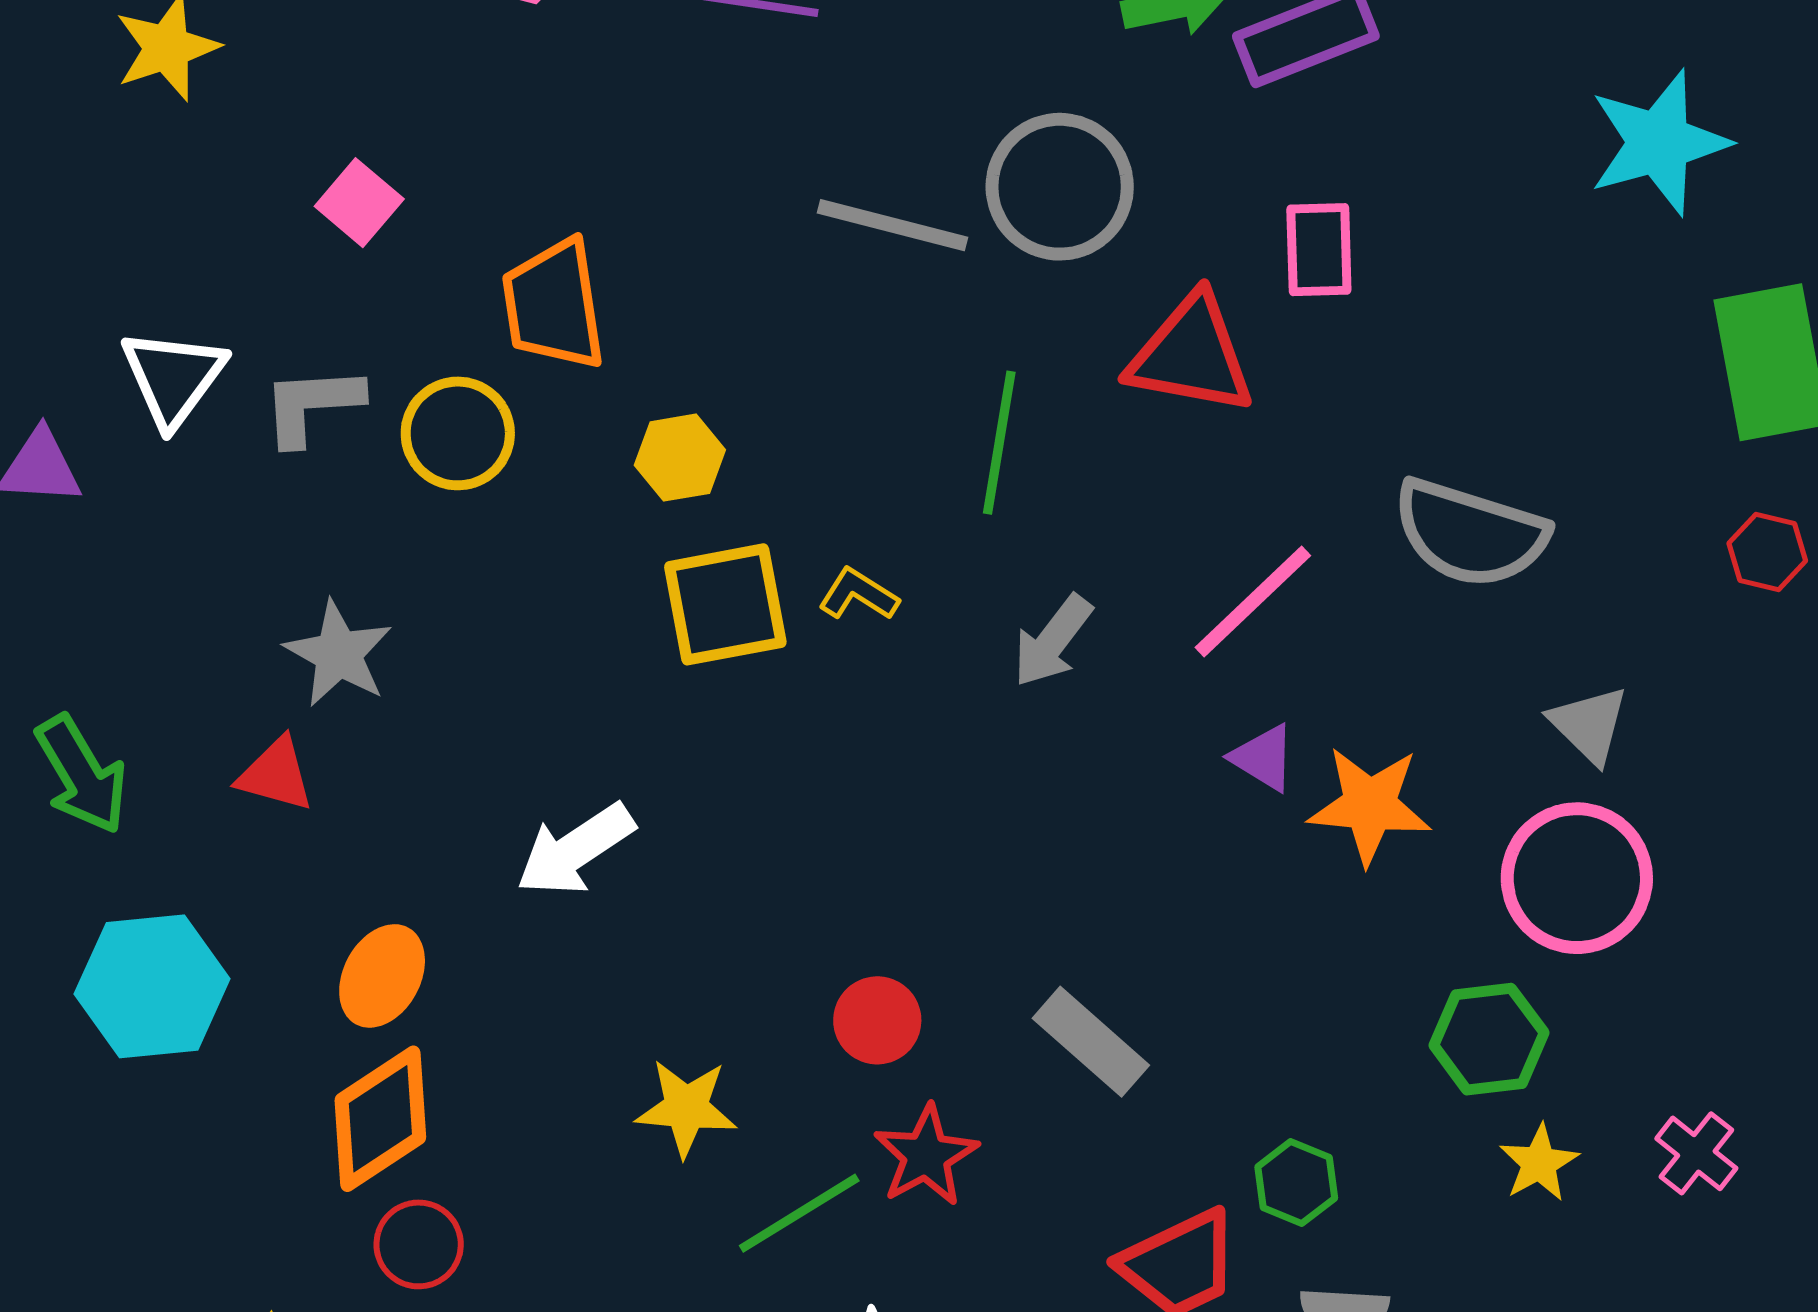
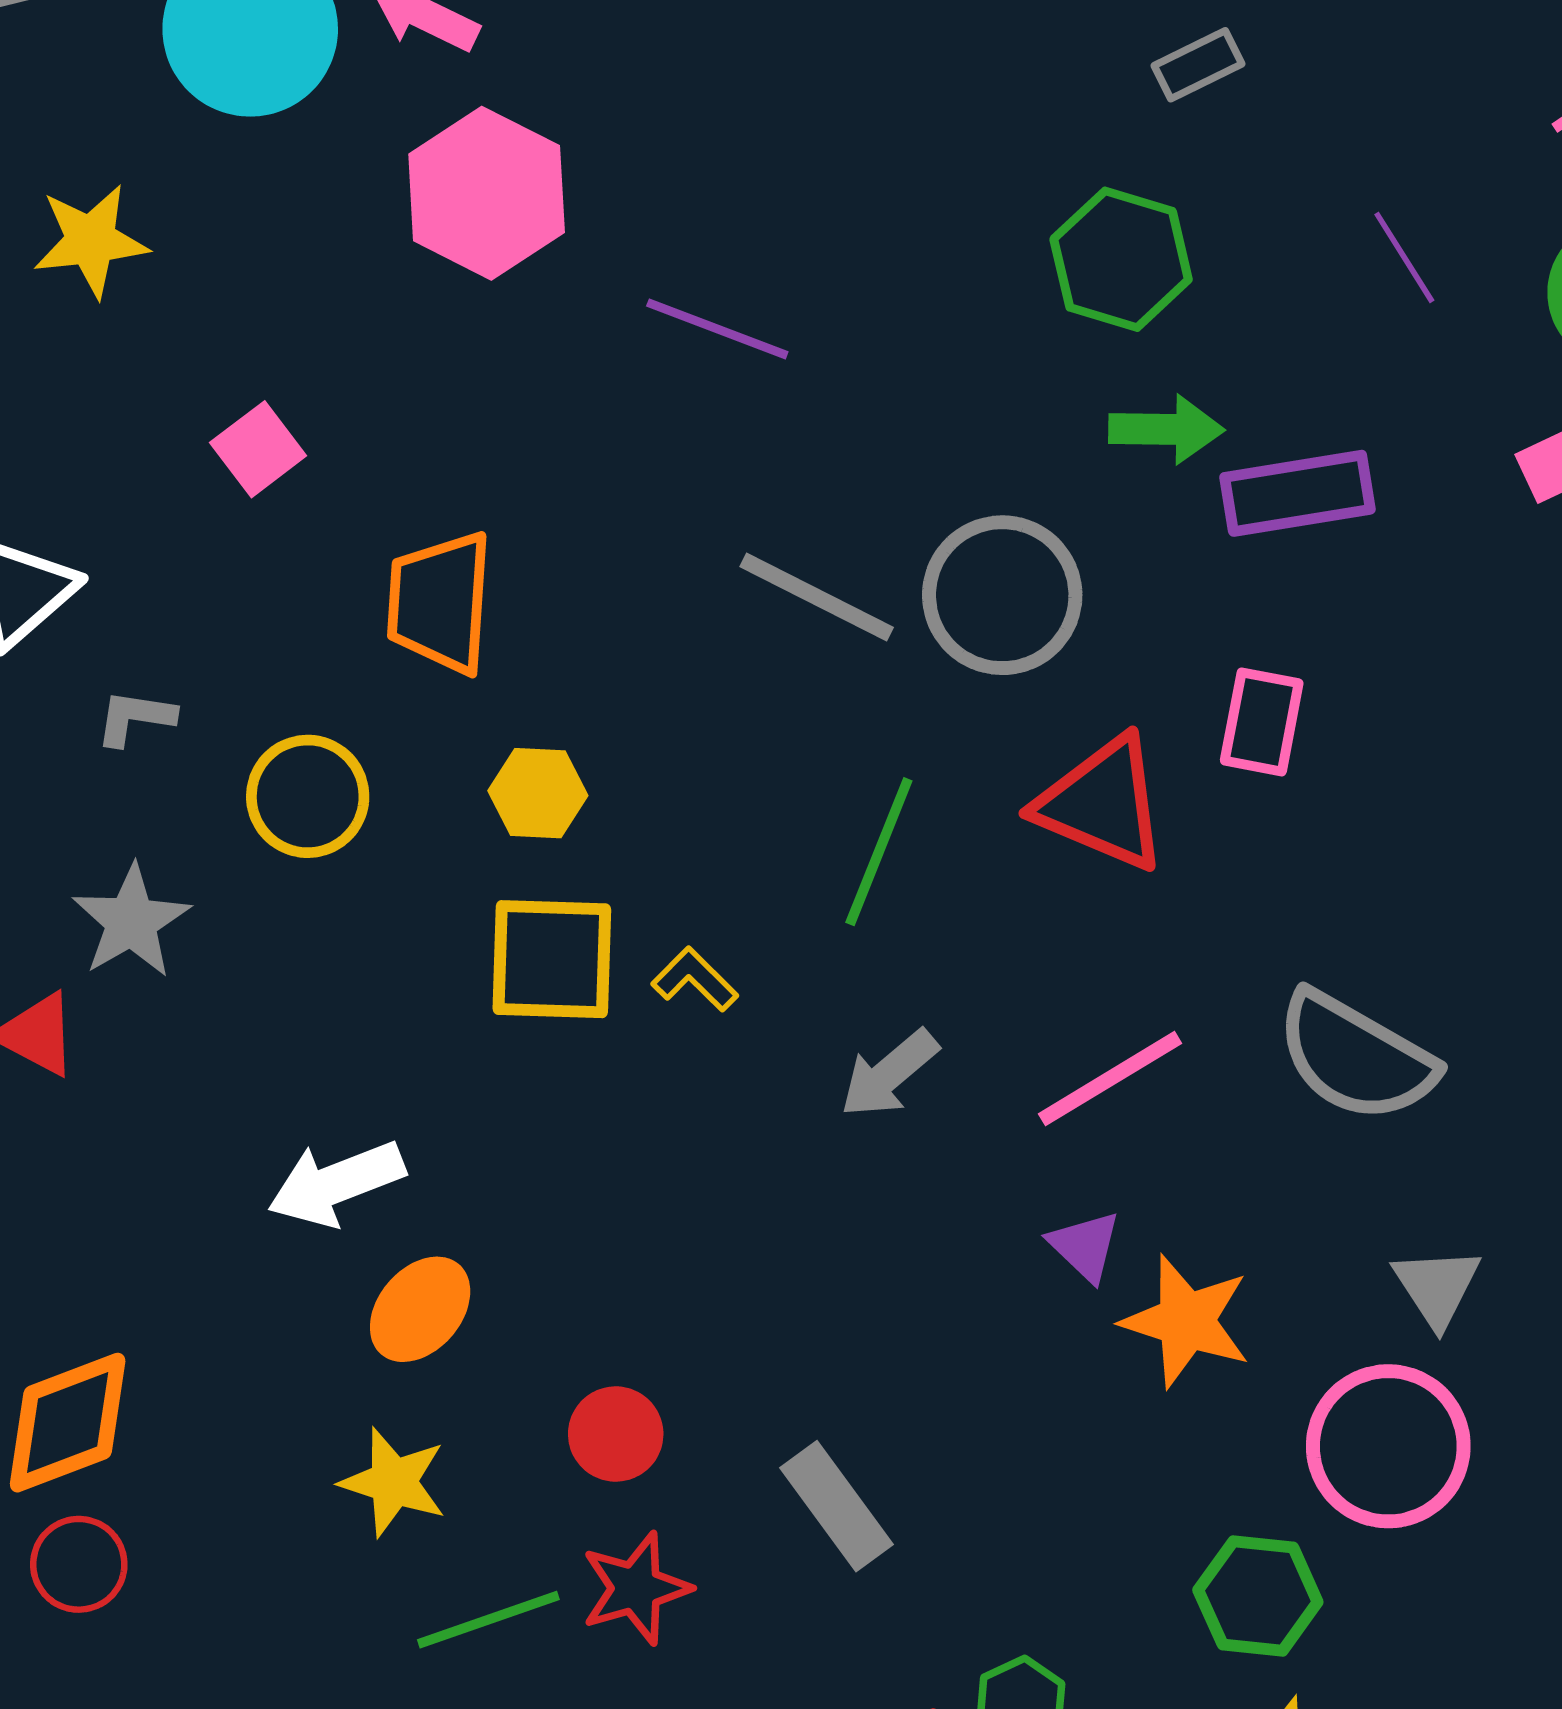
gray L-shape: (312, 405) -> (135, 718), moved, size x0.7
yellow circle: (458, 433) -> (308, 796), moved
orange ellipse: (382, 976) -> (420, 1309), moved

